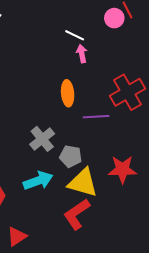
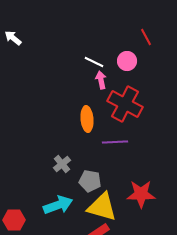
pink circle: (114, 18) -> (127, 61), moved
red cross: (128, 92) -> (125, 104), moved, turned -32
gray cross: (42, 139) -> (62, 164), size x0.7

